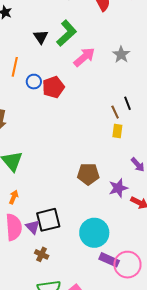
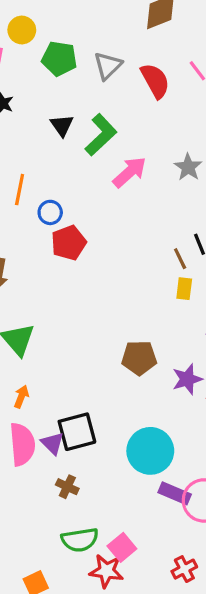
black triangle: (41, 37) -> (62, 125), moved
red pentagon: (53, 87) -> (69, 243), moved

